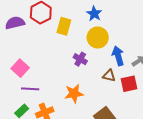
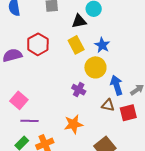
blue star: (94, 14) -> (102, 45), moved
yellow rectangle: (64, 26) -> (76, 45), moved, turned -42

